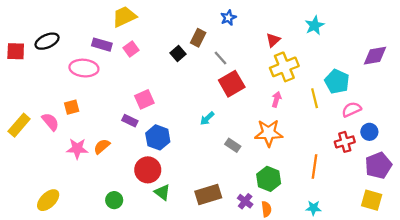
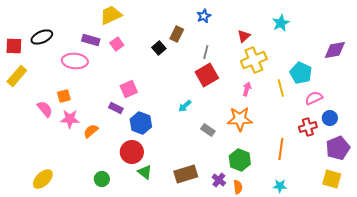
gray line: (221, 58) -> (206, 52), moved, turned 56
yellow rectangle: (19, 125) -> (17, 76), moved
pink star: (77, 149) -> (70, 119), moved

